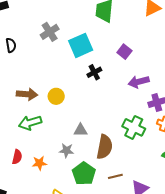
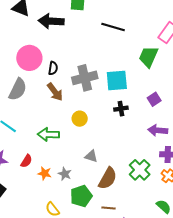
gray cross: (50, 32) -> (85, 78), moved, size x1.4
black semicircle: (11, 45) -> (53, 68), moved
brown arrow: (27, 94) -> (55, 92), moved, turned 30
gray star: (66, 150) -> (65, 174), moved

